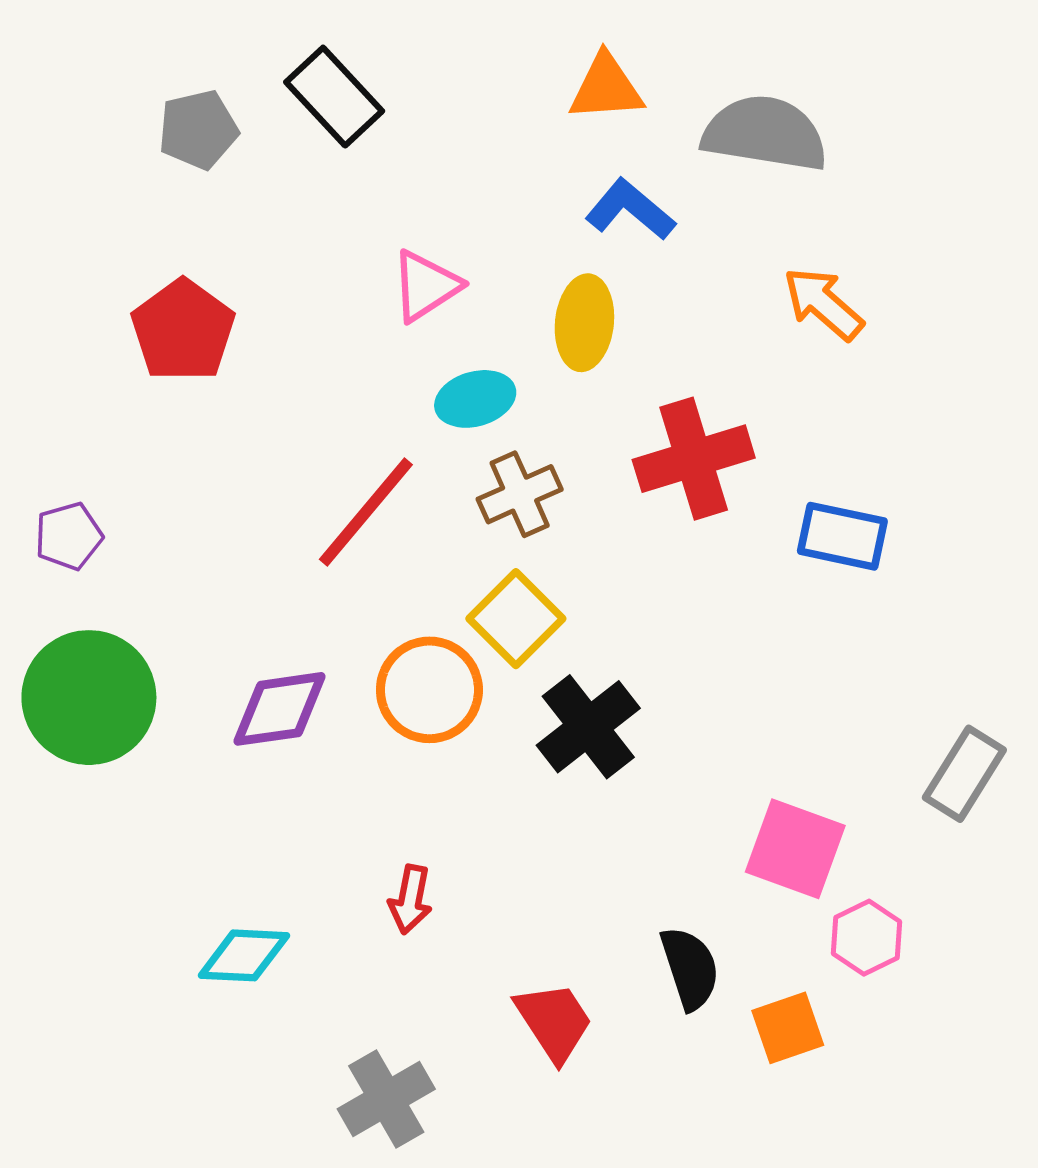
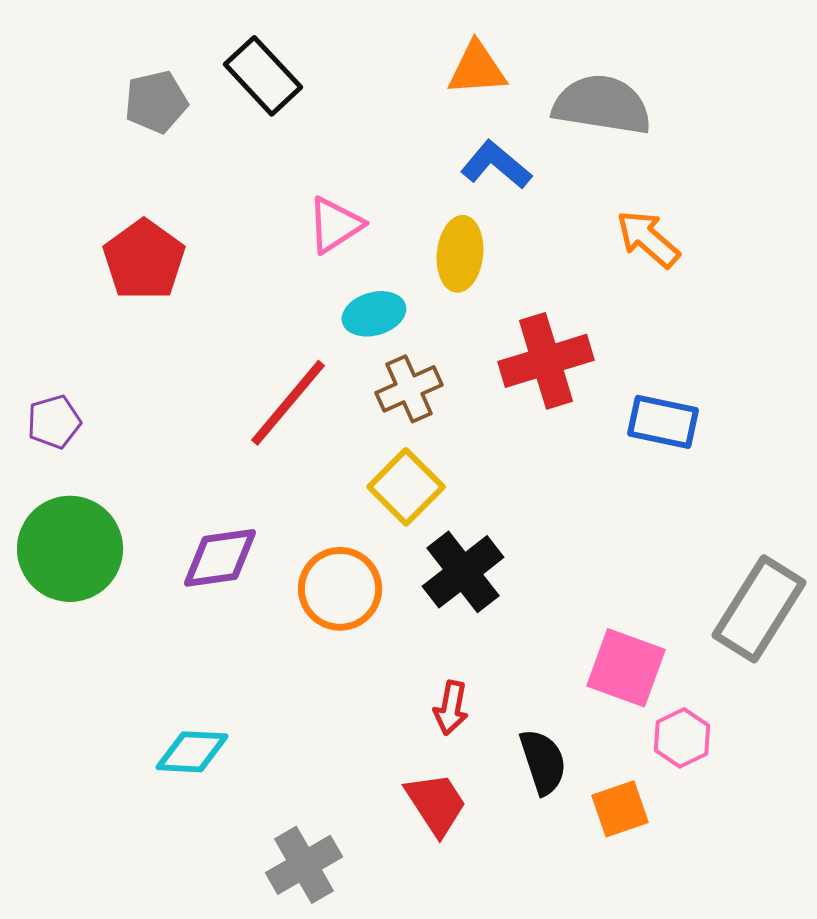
orange circle: (429, 690) -> (340, 589), moved
gray rectangle: (964, 774) -> (759, 609), size x1.4
red arrow: (410, 900) -> (451, 708), moved

